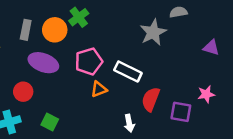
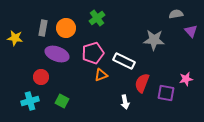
gray semicircle: (178, 12) -> (176, 14), moved
green cross: (79, 17) -> (97, 18), moved
gray star: (153, 32) -> (154, 40), moved, turned 30
purple triangle: (211, 48) -> (191, 31), moved, turned 32

